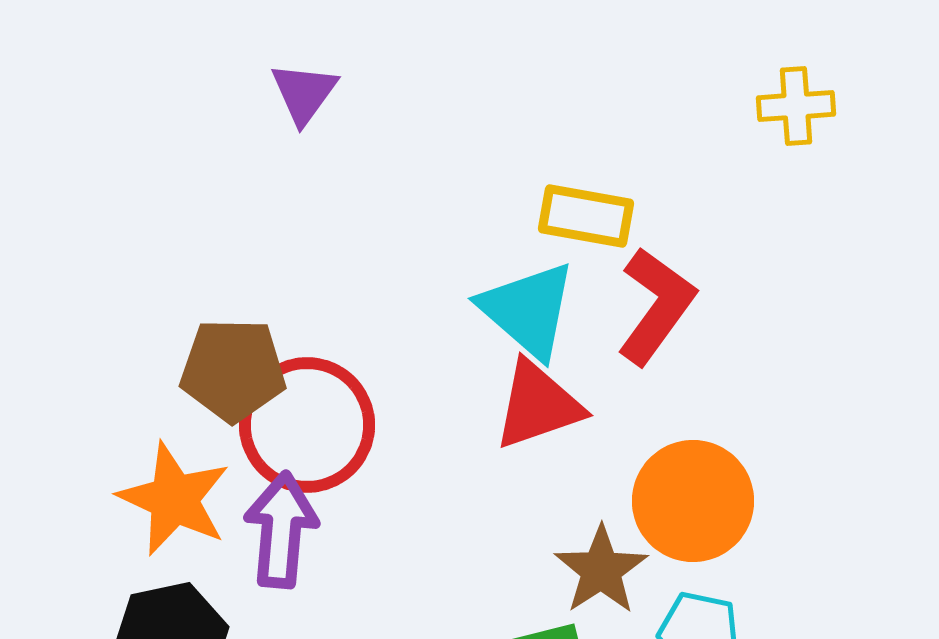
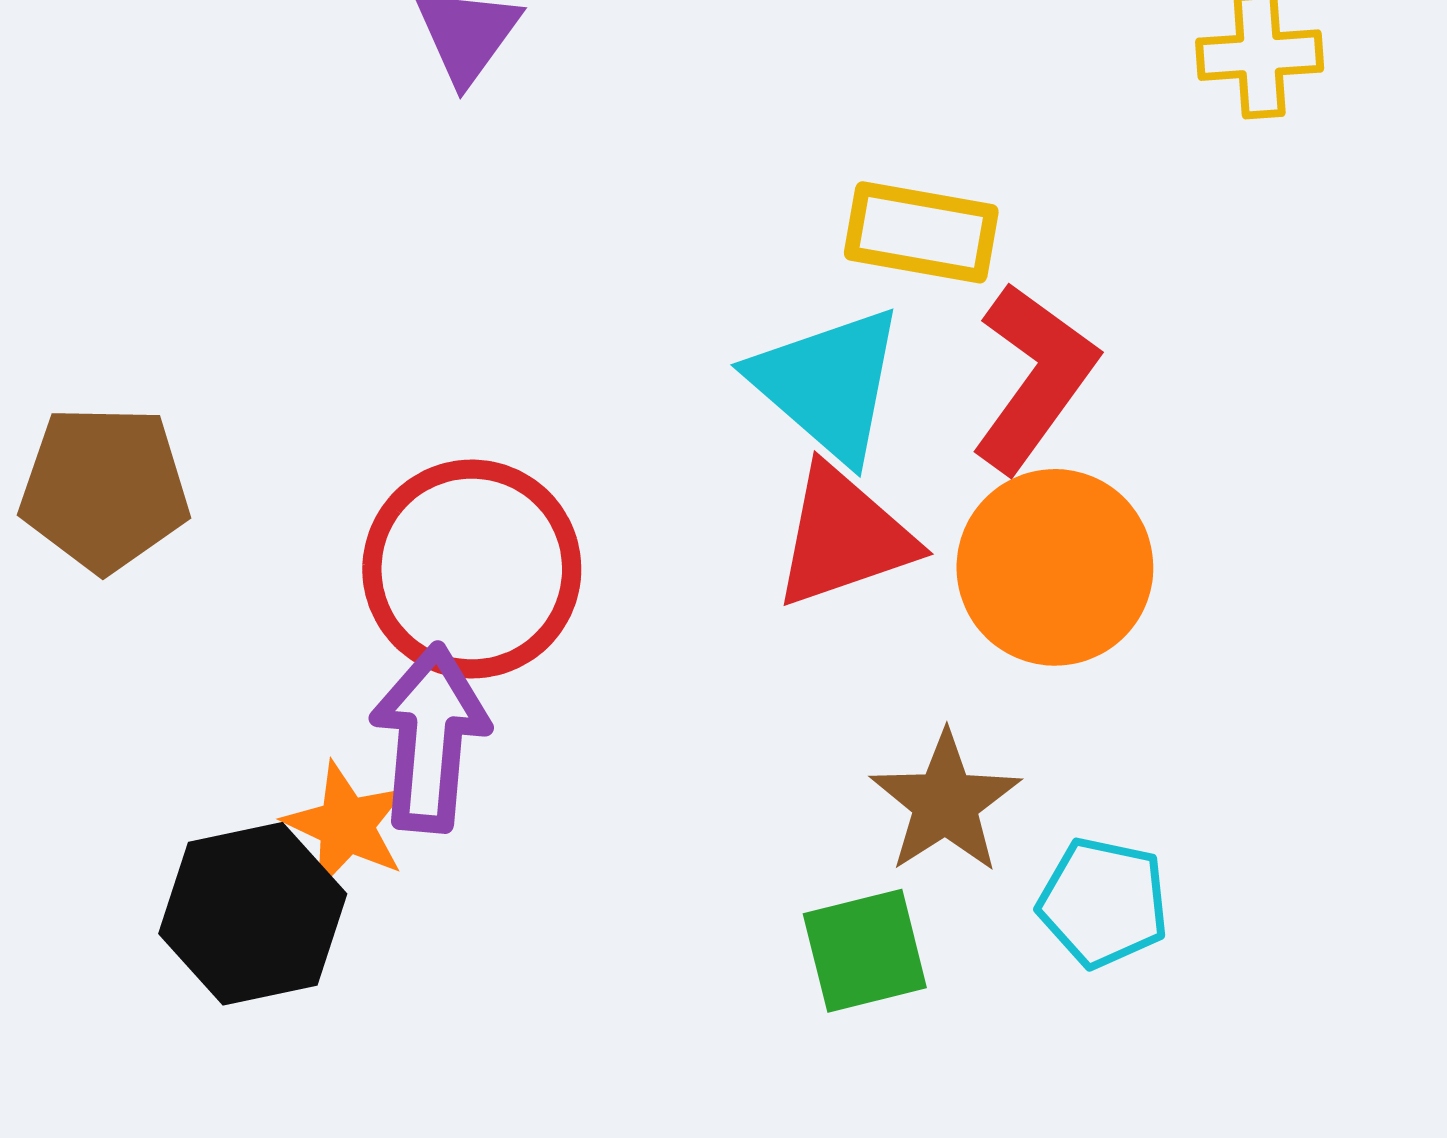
brown pentagon: (233, 370) -> (105, 488), moved
orange star: (174, 499) -> (346, 825), moved, size x0.7
orange circle: (693, 501) -> (1055, 567), moved

